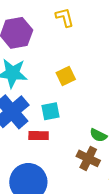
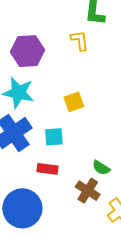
red rectangle: (39, 136) -> (47, 169), moved

